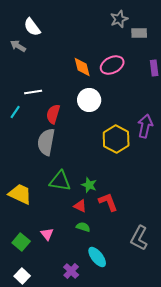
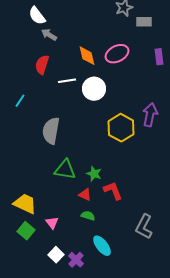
gray arrow: (18, 46) -> (49, 35), moved
white line: (33, 92) -> (67, 81), moved
red semicircle: (53, 114) -> (42, 65), moved
yellow trapezoid: (20, 194) -> (25, 204), moved
white square: (22, 276) -> (56, 255), moved

